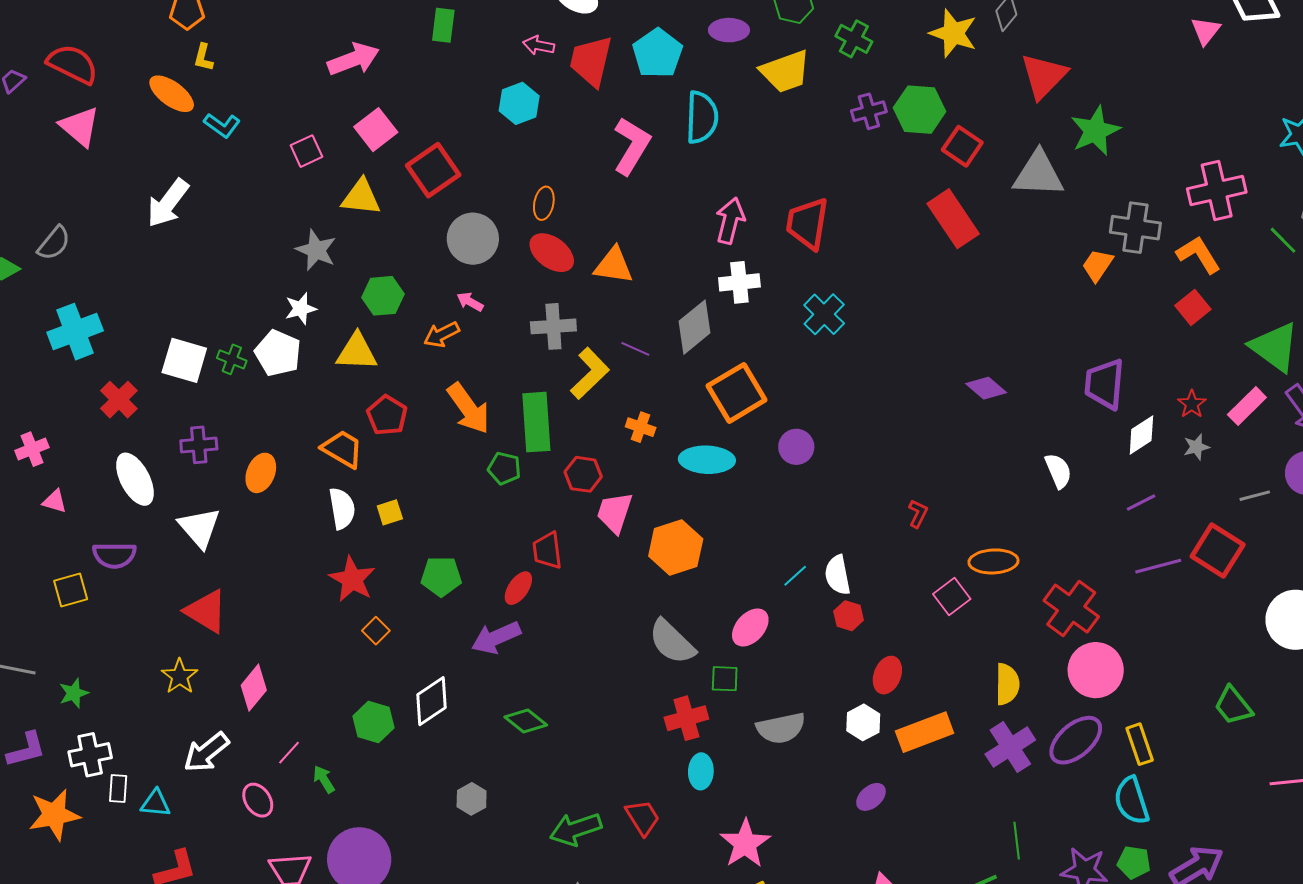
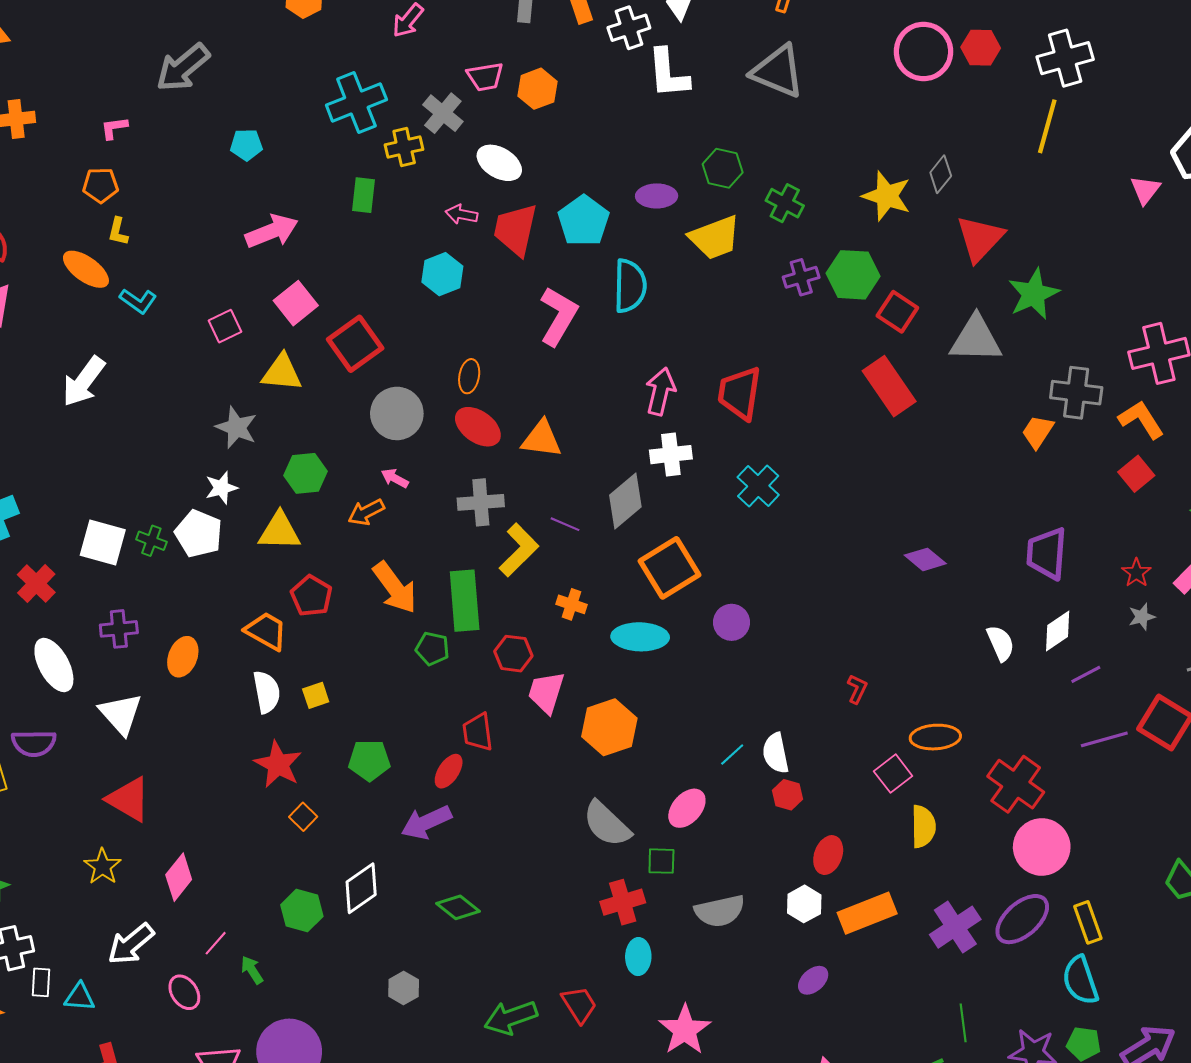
white diamond: (1141, 435) -> (1058, 631), moved
yellow semicircle: (1007, 684) -> (923, 826), moved

